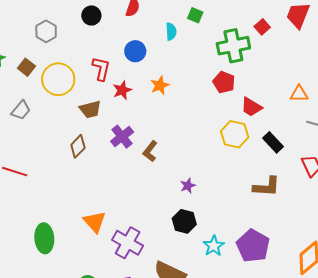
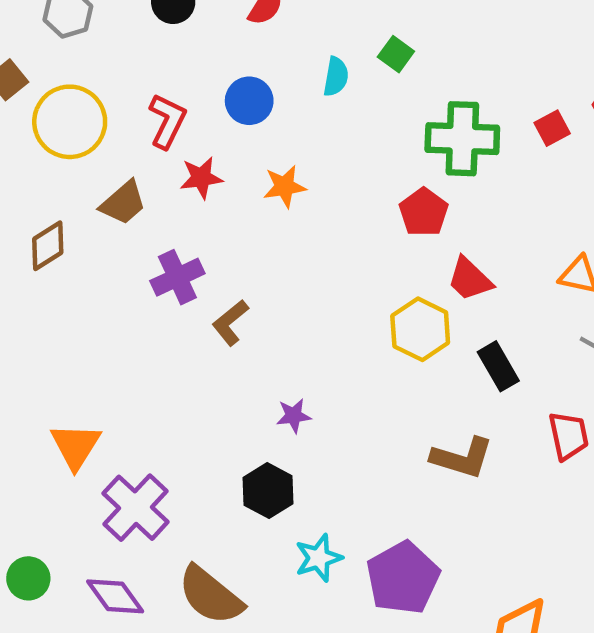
red square: (262, 27) -> (552, 128), moved
brown trapezoid: (90, 109) -> (123, 203), turned -40
brown diamond: (78, 146) -> (48, 246), moved

